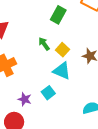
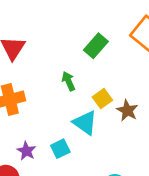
yellow square: (63, 50) -> (102, 99), moved

